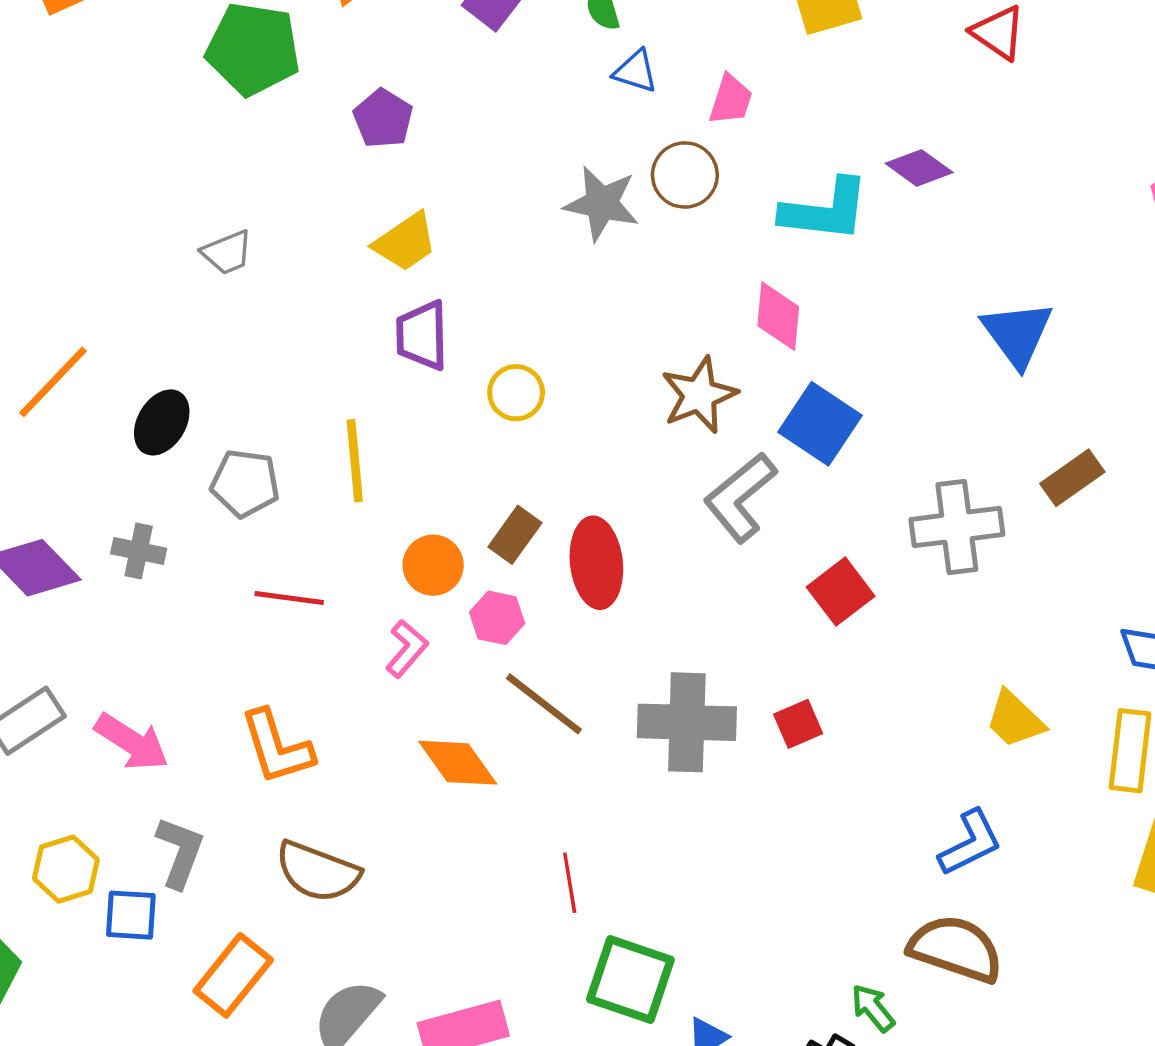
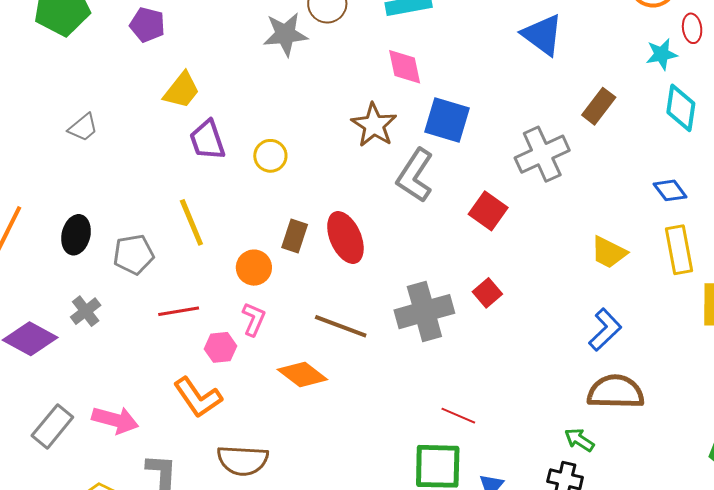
gray cross: (139, 551) -> (86, 311), turned -32
pink hexagon: (497, 618) -> (220, 347), moved
red line: (570, 883) -> (458, 416), moved, turned -40

